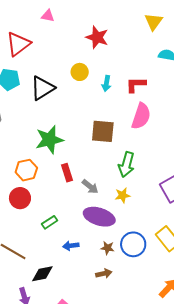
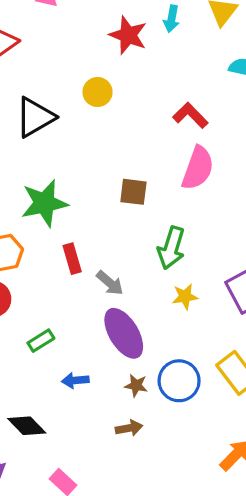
cyan arrow: (106, 83) -> (172, 19), moved
red L-shape: (136, 85) -> (190, 115), turned 45
brown square: (103, 131) -> (133, 192), size x0.7
yellow star: (123, 195) -> (185, 297), moved
purple ellipse: (99, 217) -> (124, 333), turned 40
black diamond: (42, 274) -> (27, 426), turned 55

